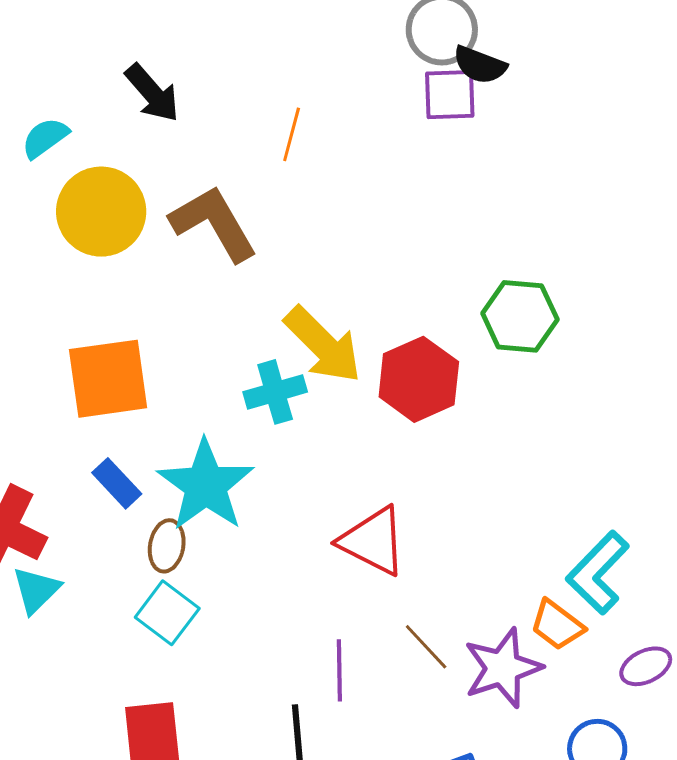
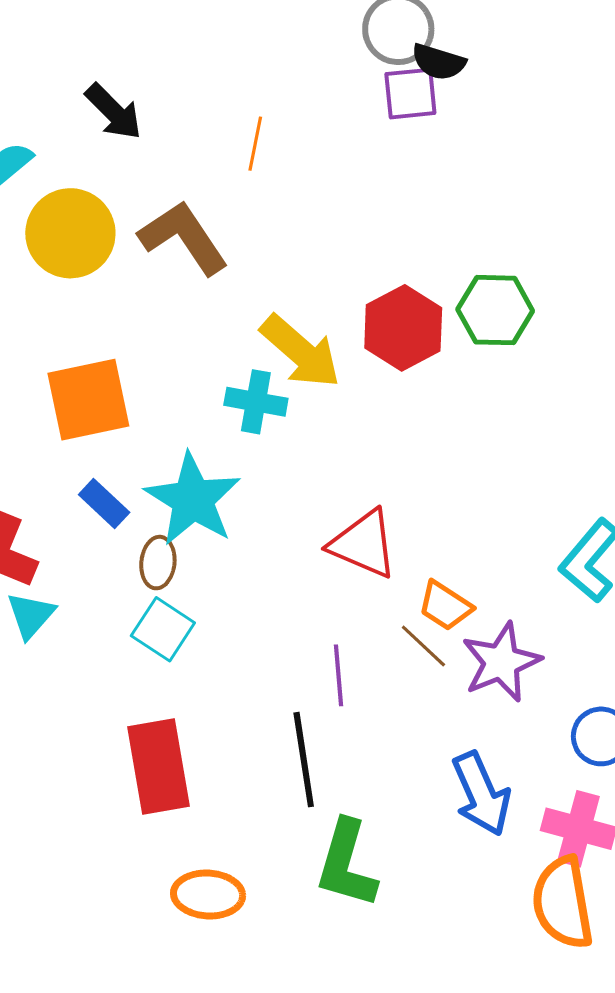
red hexagon: (419, 379) -> (403, 328), moved
cyan cross: (275, 392) -> (256, 402), turned 30
orange trapezoid: (557, 625) -> (445, 606), moved

